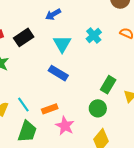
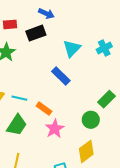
blue arrow: (53, 14) -> (46, 14), moved, turned -140
cyan line: (23, 105) -> (19, 98), turned -56
orange rectangle: (50, 109) -> (44, 109), turned 42

